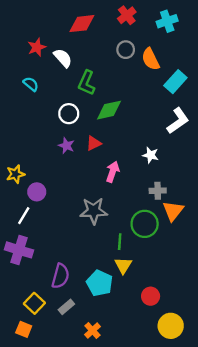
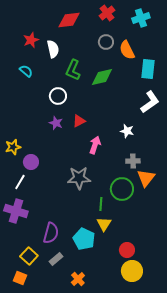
white semicircle: (63, 58) -> (53, 49), turned 30
cyan rectangle: (175, 82) -> (148, 69), turned -36
green diamond: (109, 110) -> (102, 77), moved
yellow circle: (171, 326) -> (132, 271), moved

